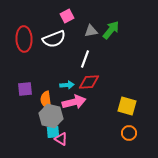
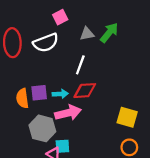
purple square: (25, 89) -> (39, 93), moved
orange semicircle: (46, 100) -> (22, 98), moved
cyan square: (53, 132) -> (62, 146), moved

